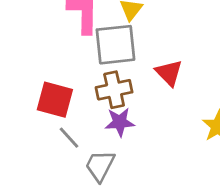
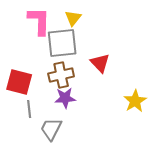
gray line: (69, 138) -> (29, 109), turned 36

